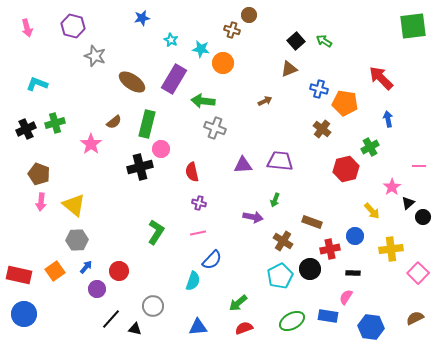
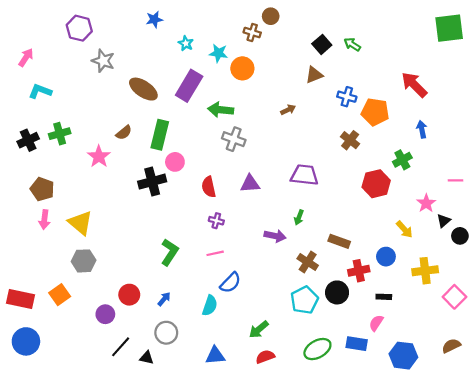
pink arrow: (27, 28) -> (26, 58), moved, turned -132
purple triangle: (243, 165) -> (250, 184), moved
blue arrow: (86, 267) -> (164, 299), moved

